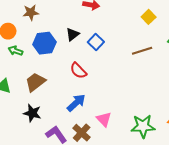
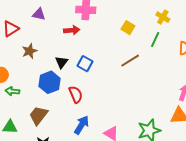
brown star: (31, 12) -> (29, 51), moved
blue hexagon: (44, 43) -> (50, 82), moved
red semicircle: (78, 71) -> (76, 94), turned -144

